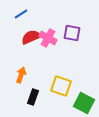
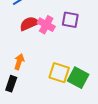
black rectangle: (33, 97) -> (11, 84), moved
green square: (84, 103) -> (78, 78), moved

